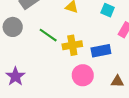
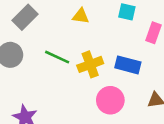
blue rectangle: (101, 51) -> (128, 65), turned 36

